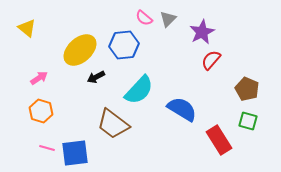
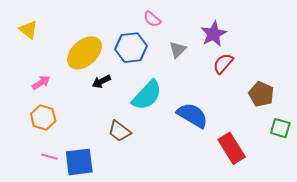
gray triangle: (168, 19) -> (178, 50), moved
green square: (248, 121) -> (280, 128), moved
brown trapezoid: (113, 124) -> (119, 131), size x0.7

